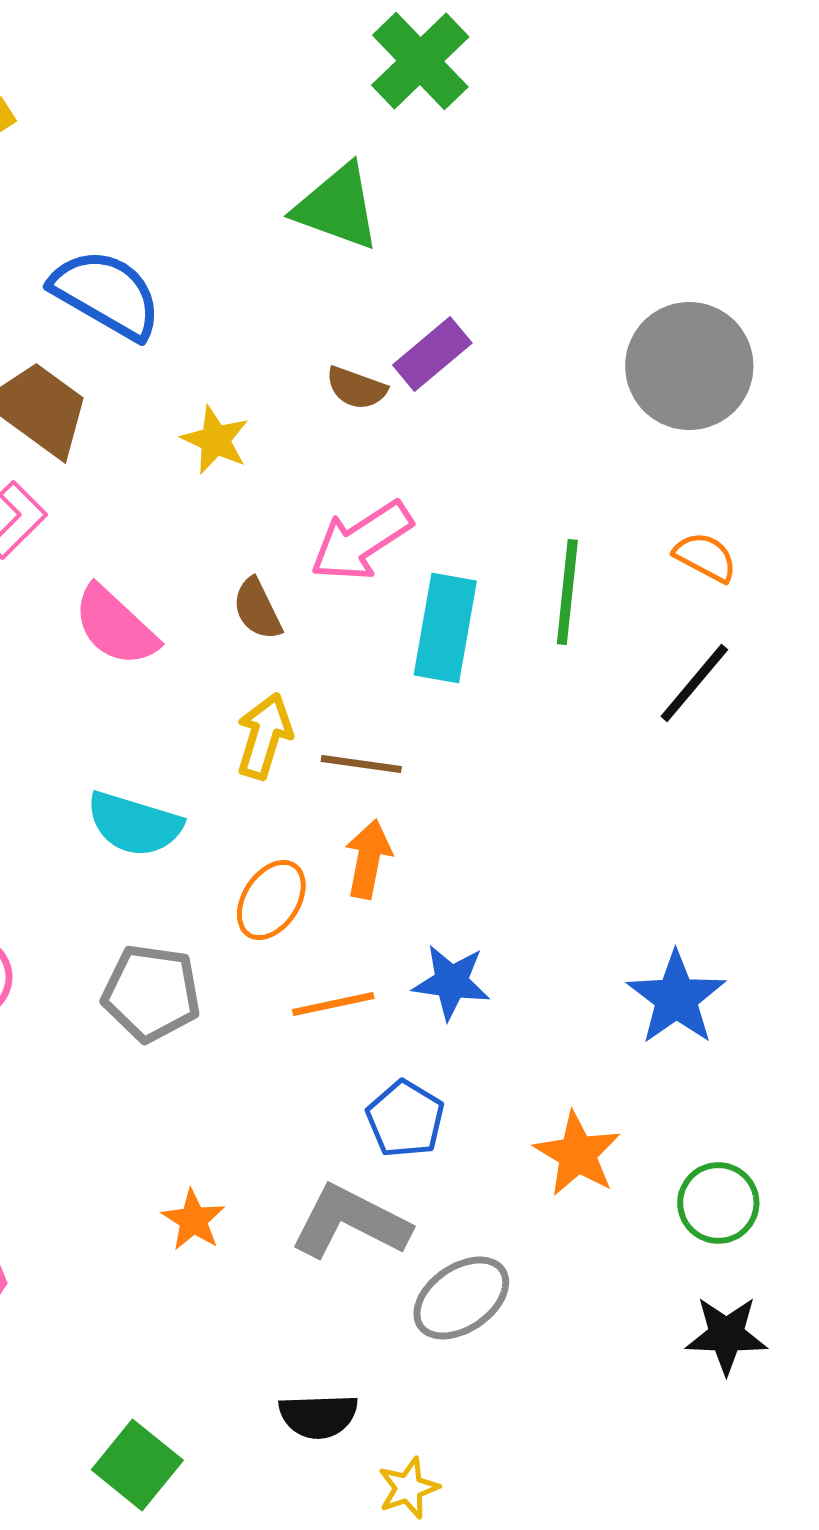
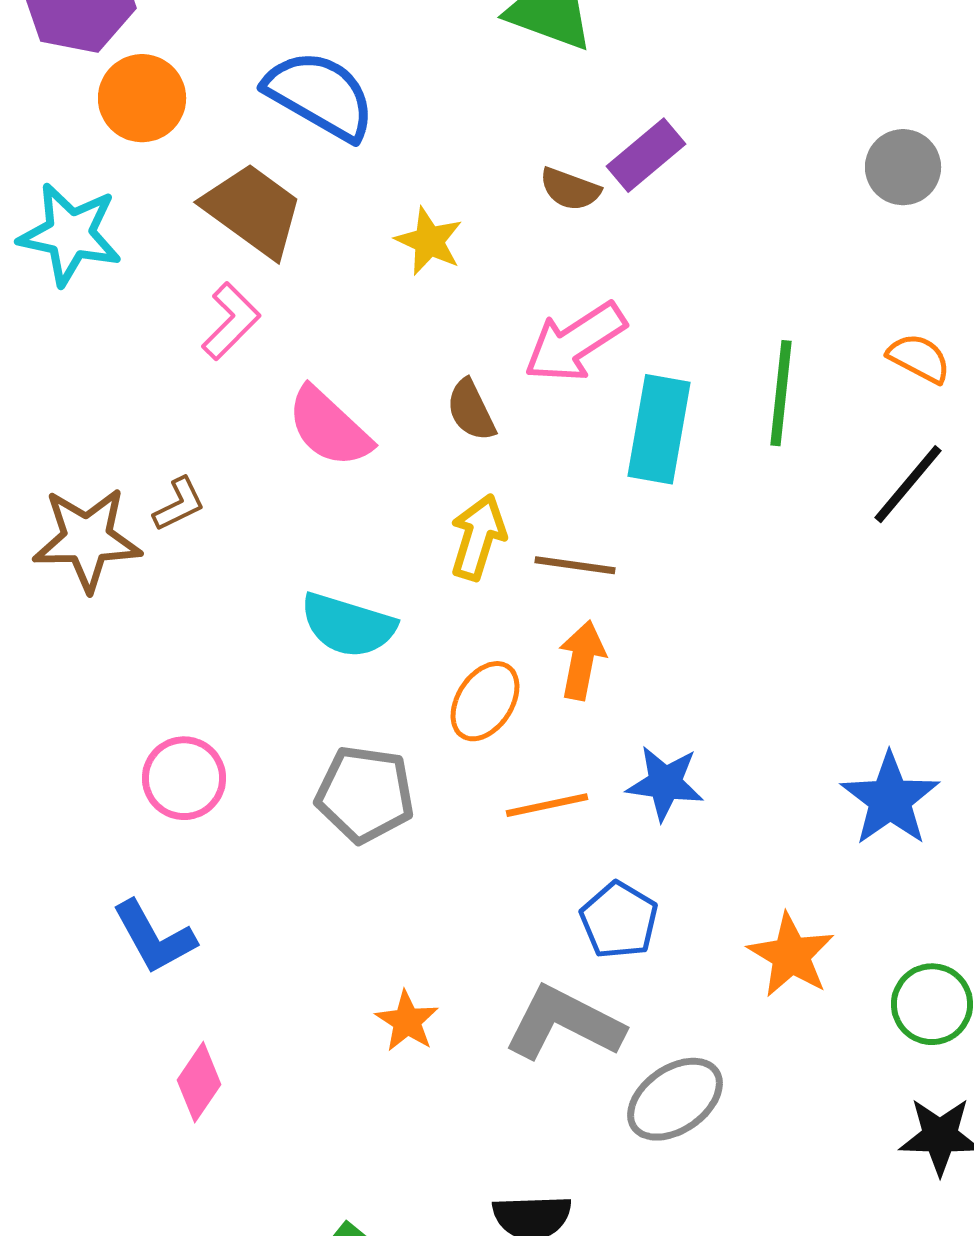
gray circle: (689, 366) -> (903, 167), size x0.6

